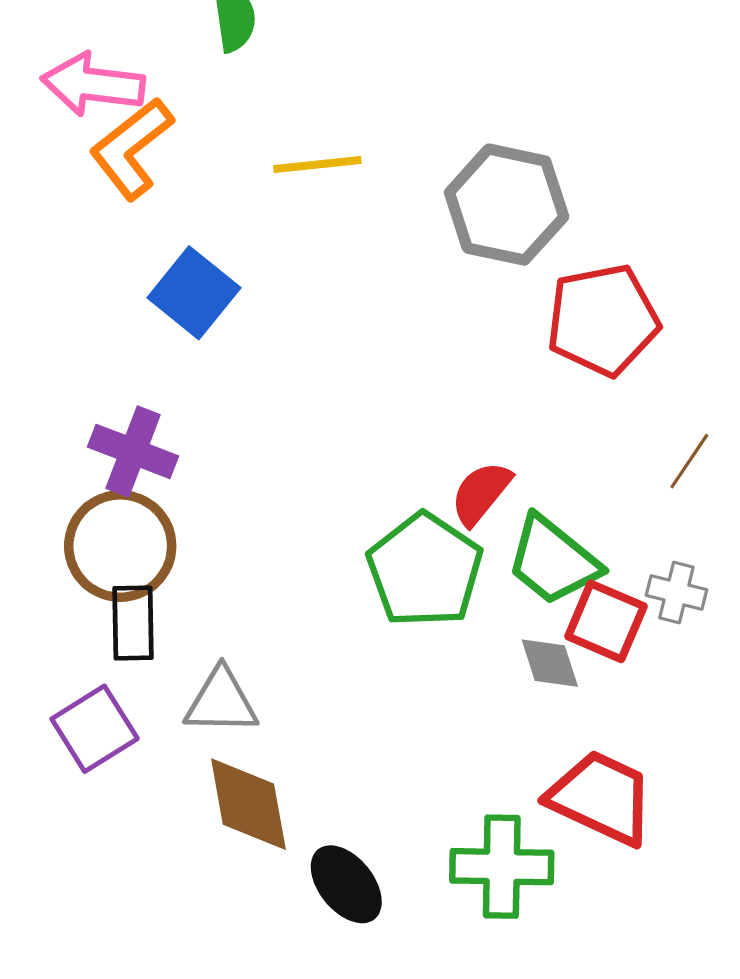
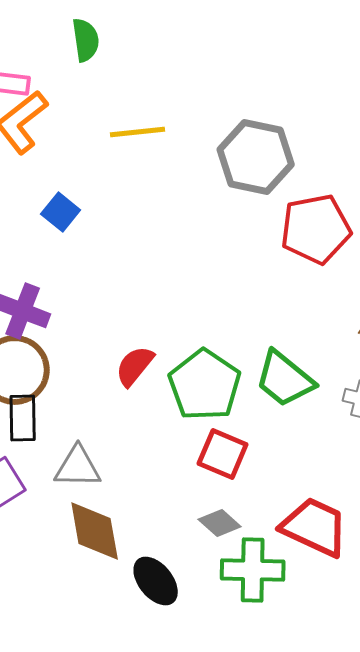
blue square: (194, 293) -> (61, 212), size x0.7
red semicircle: (481, 493) -> (135, 366), moved
red square: (606, 621) -> (223, 454), moved
gray diamond: (550, 663) -> (220, 523), moved, turned -30

